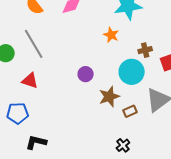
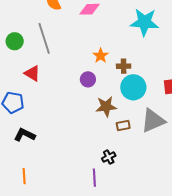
orange star: (111, 35) -> (101, 56), moved
brown cross: (145, 50) -> (124, 66), moved

